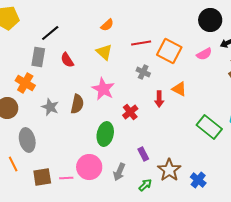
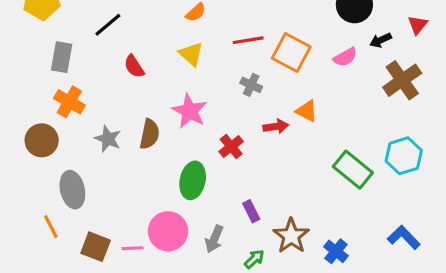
gray rectangle: (38, 57) -> (62, 57), moved
red arrow: (159, 99) -> (276, 126), turned -98
brown square: (42, 177) -> (96, 247), turned 30

